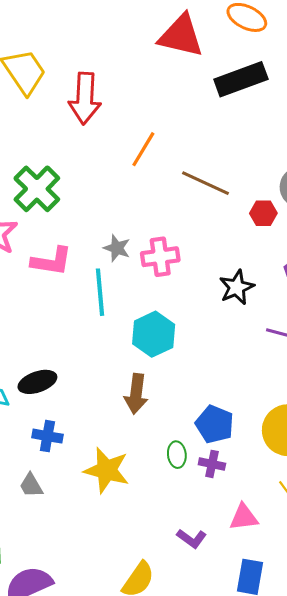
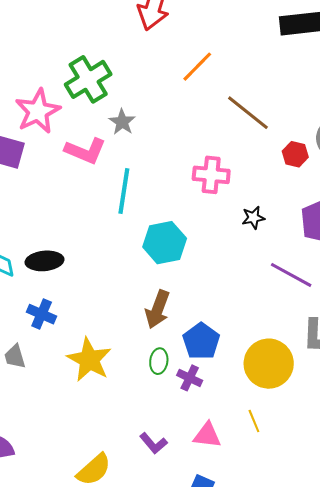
gray star: (117, 248) -> (122, 122), moved
pink cross: (160, 257) -> (211, 175), moved
black star: (237, 287) -> (253, 218), size x0.7
brown arrow: (136, 394) -> (158, 309), moved

